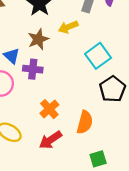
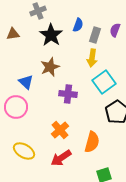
yellow arrow: (68, 27) -> (92, 58), moved, turned -60
purple cross: (33, 69) -> (68, 94), moved

